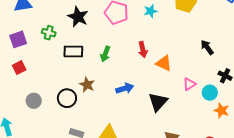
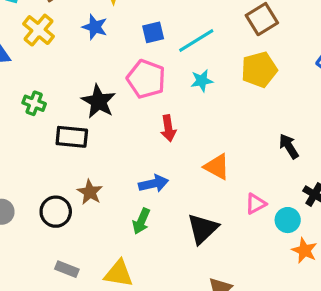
black star: (78, 17) -> (98, 101), moved
red arrow: (143, 50) -> (168, 128), moved
green arrow: (105, 54) -> (141, 221), moved
blue arrow: (125, 88) -> (154, 184), moved

